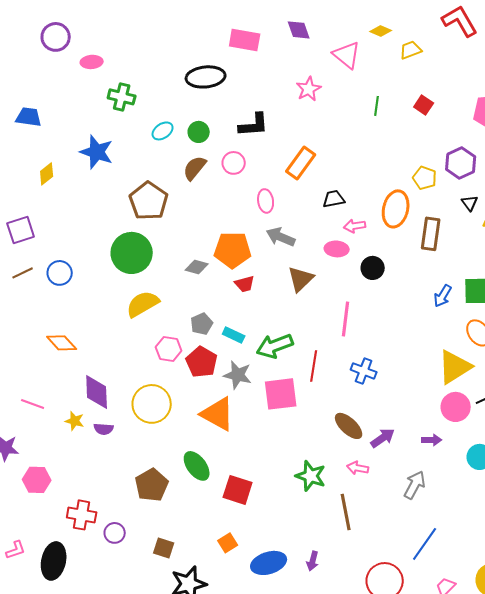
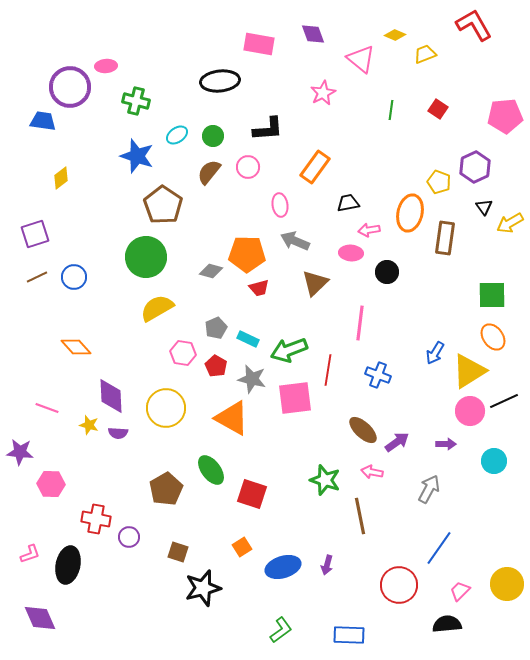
purple circle: (56, 37) -> (70, 87), moved, size x1.4
blue star: (97, 152) -> (137, 156), moved
blue arrow: (443, 296) -> (435, 353), moved
red pentagon: (202, 362) -> (216, 366), size x0.7

